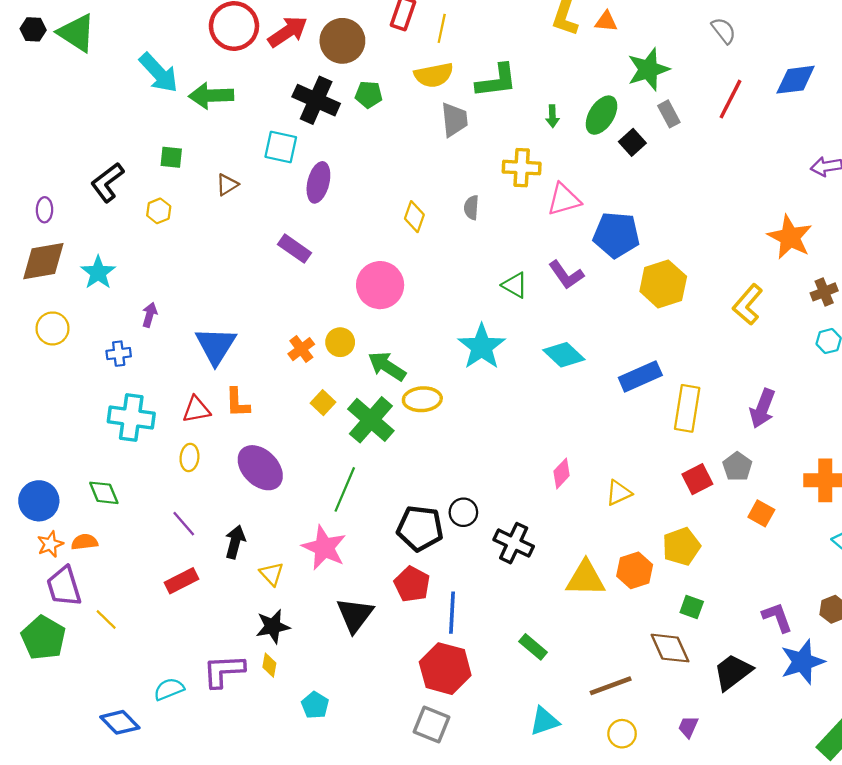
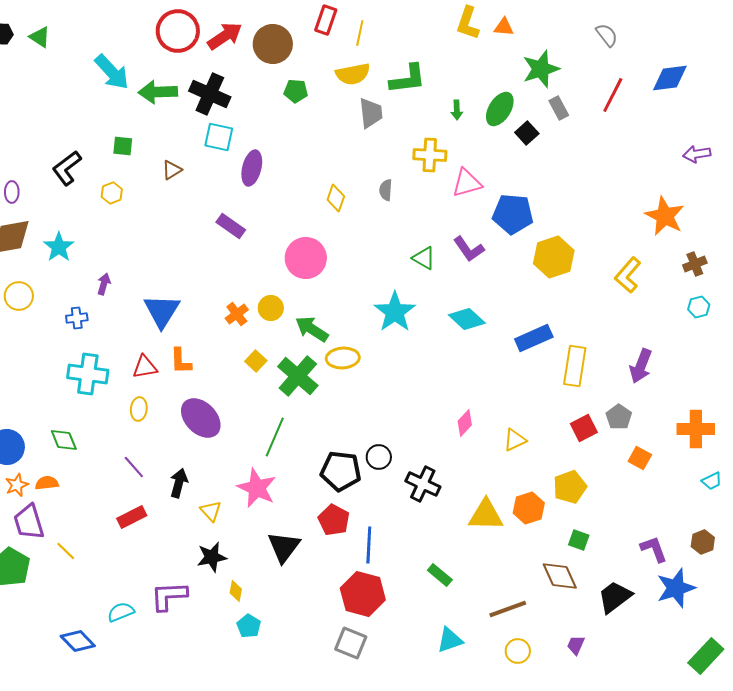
green triangle: (76, 33) -> (40, 37), size x0.6
black cross: (316, 100) -> (210, 94), moved
yellow diamond: (269, 665) -> (236, 591), moved

